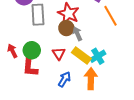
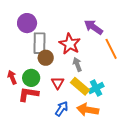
brown circle: (66, 28) -> (46, 58), moved
red L-shape: (30, 67) -> (28, 94), turned 90
orange arrow: (91, 79) -> (88, 110), turned -85

